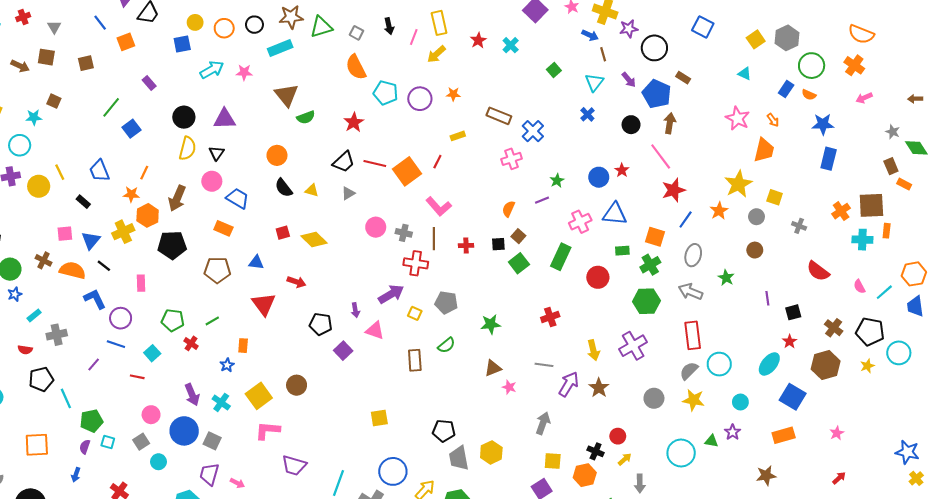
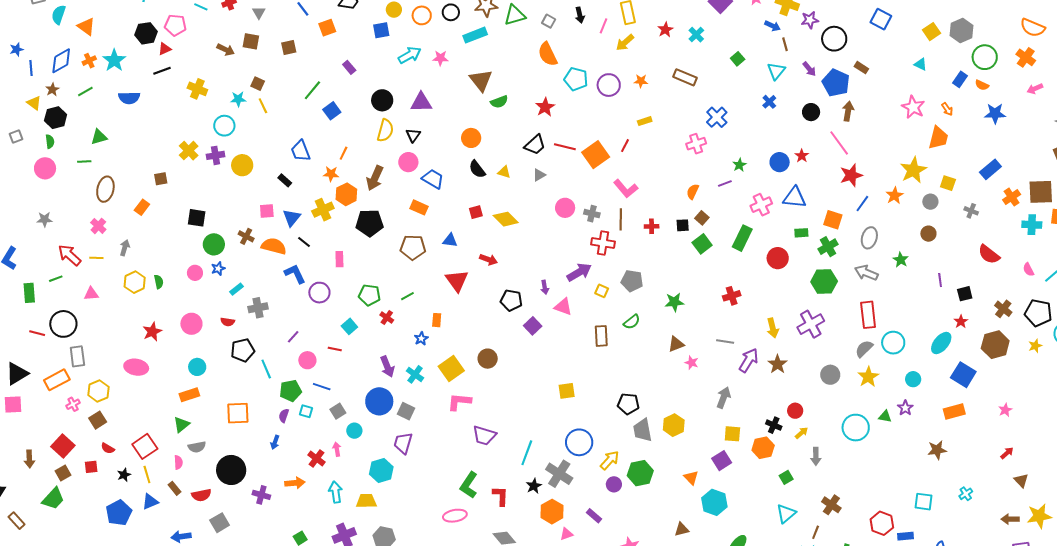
brown rectangle: (499, 116) -> (685, 77), moved
blue rectangle: (829, 159) -> (990, 169), moved, turned 35
yellow line: (60, 172) -> (263, 106), moved
blue line: (116, 344) -> (322, 387), moved
yellow star: (694, 400) -> (868, 377), turned 30
pink circle: (151, 415) -> (307, 360), moved
pink arrow: (237, 483) -> (337, 449), moved, turned -128

